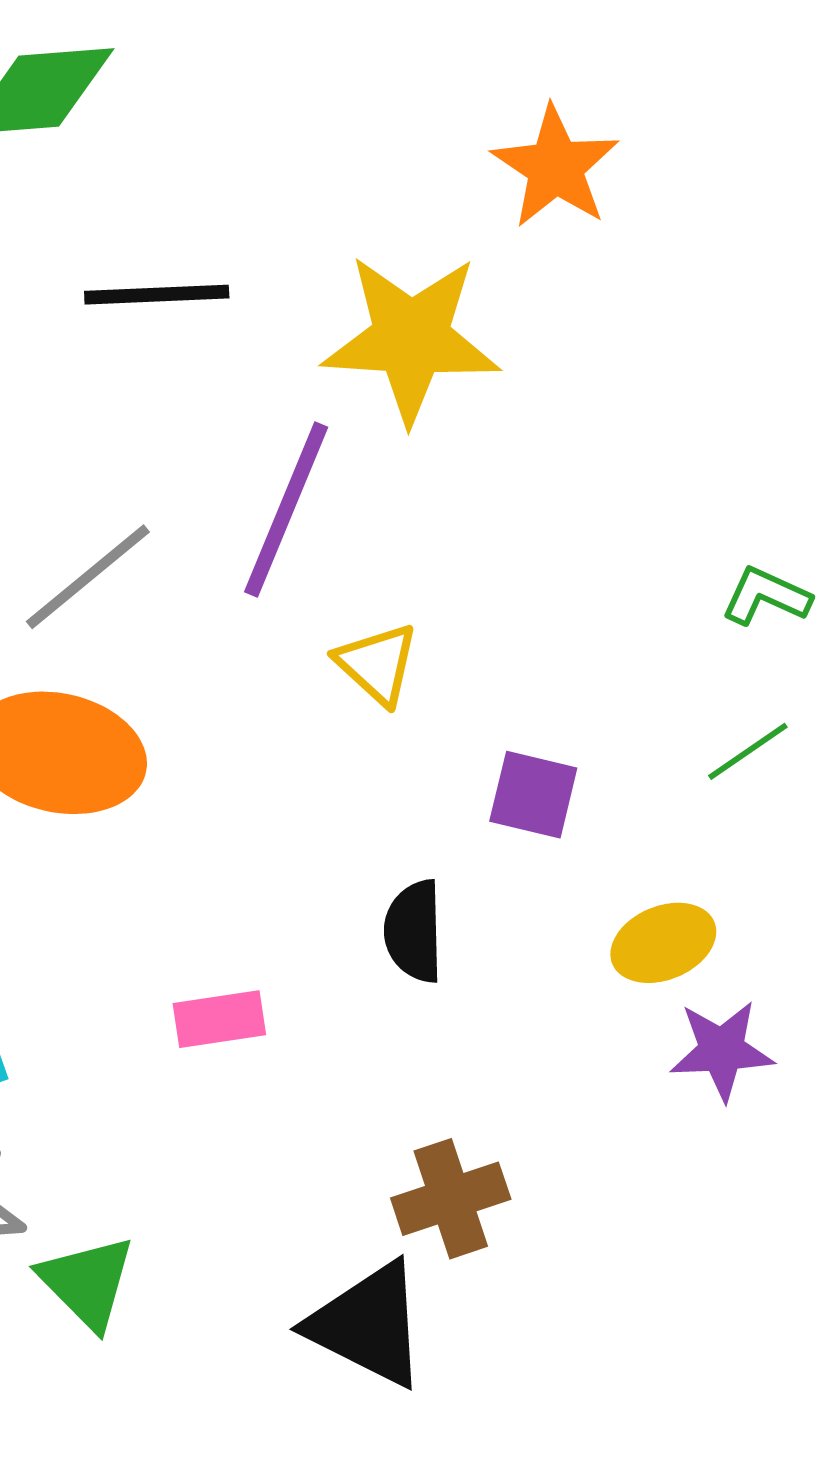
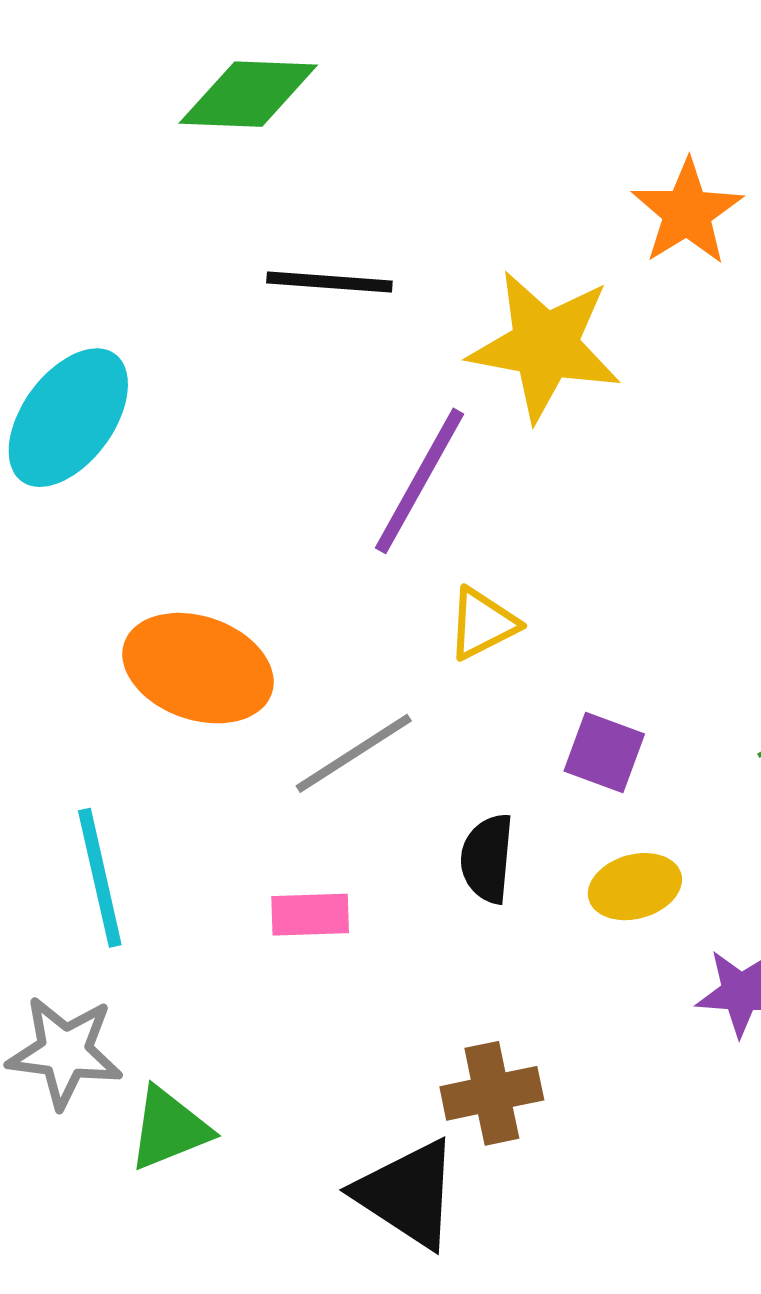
gray line: (88, 577) -> (354, 753), moved
yellow triangle: (377, 664) -> (482, 624), turned 44
yellow ellipse: (663, 943) -> (635, 887), moved
green triangle: (87, 1282) -> (169, 1129), turned 46

